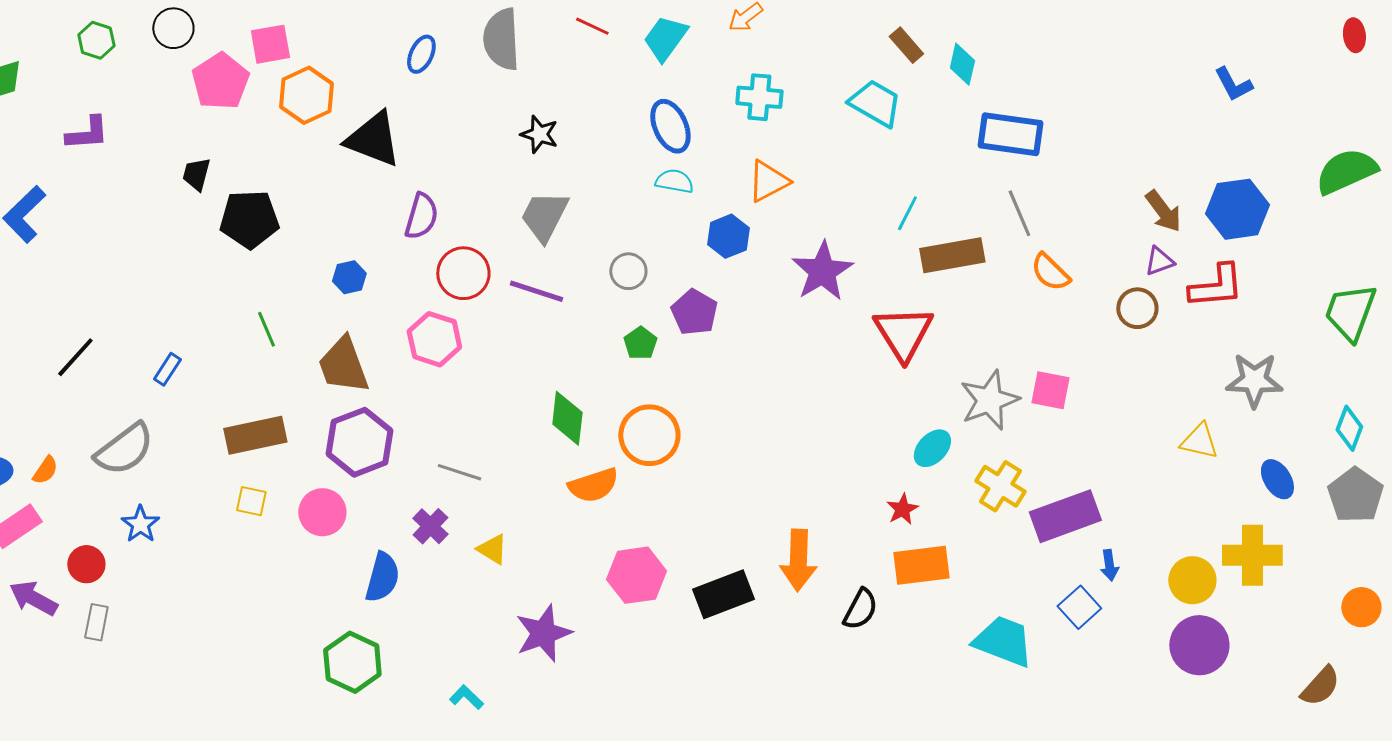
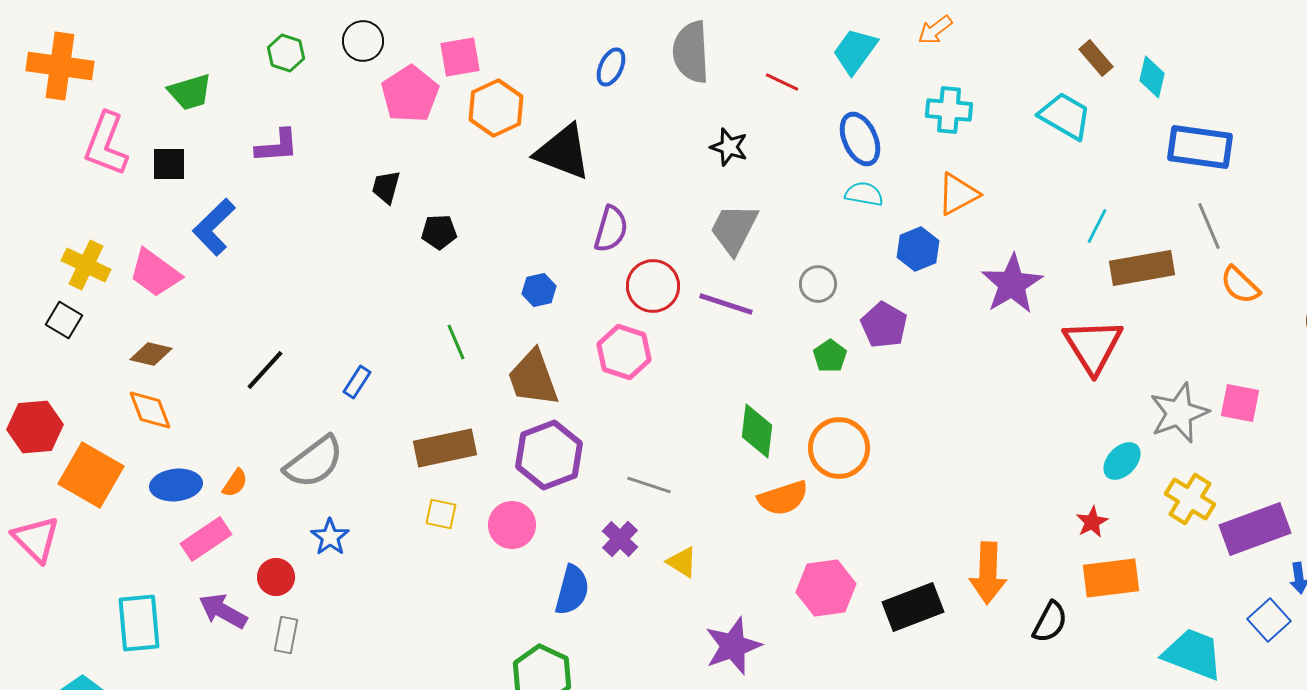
red line: (592, 26) -> (782, 82), moved
black pentagon: (249, 219) -> (439, 232), size x0.6

